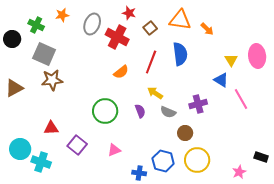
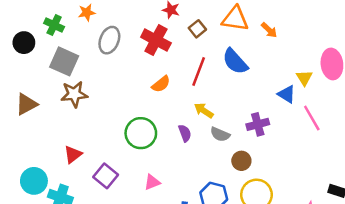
gray ellipse: (92, 24) -> (109, 40), moved
blue semicircle: (180, 54) -> (235, 61), turned 145
yellow triangle: (231, 60) -> (304, 78), moved
red triangle: (51, 128) -> (73, 155), turned -35

